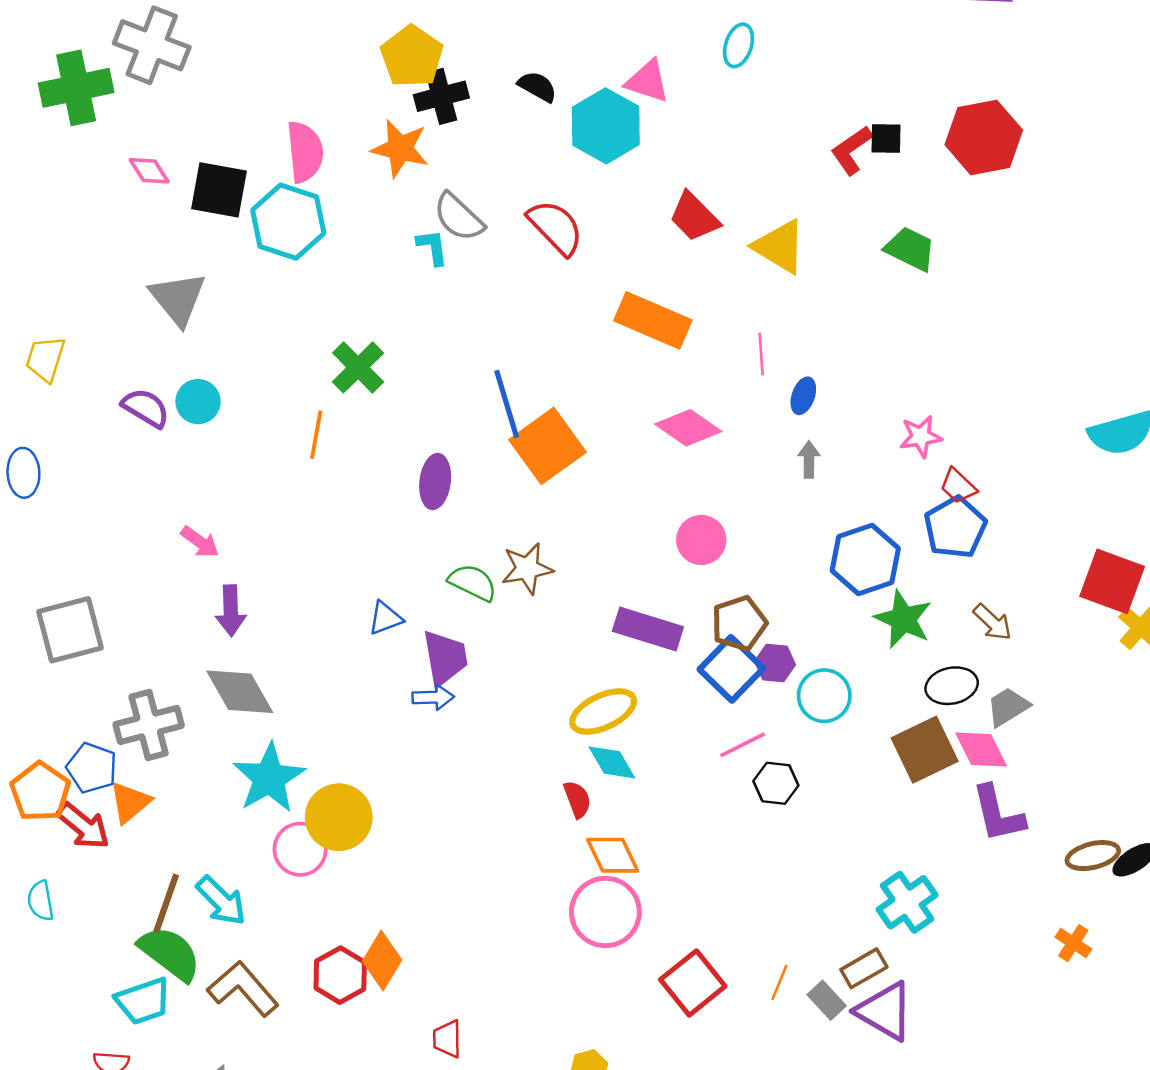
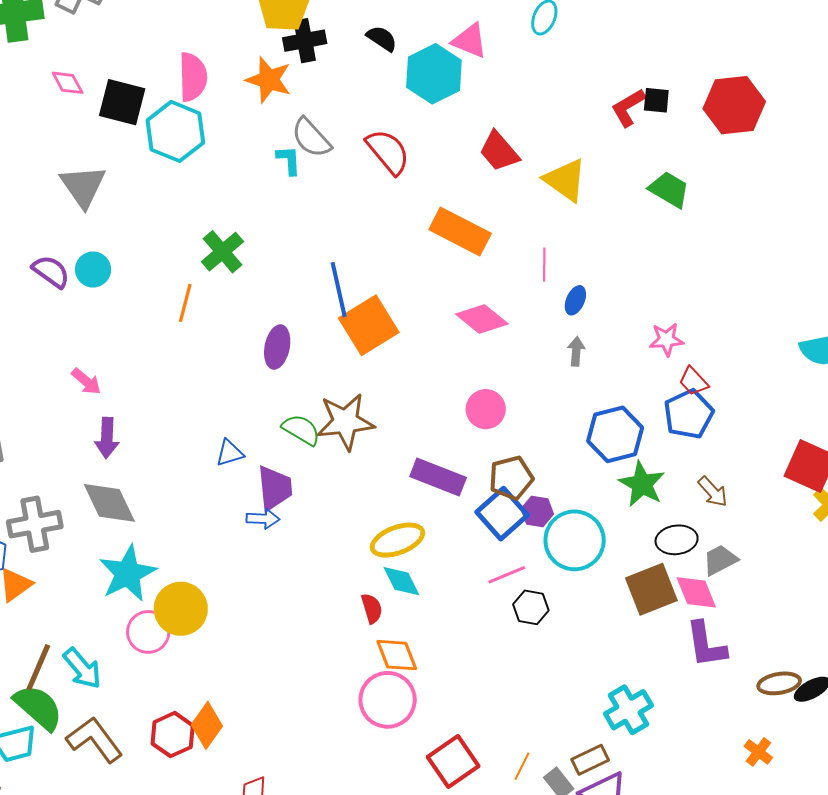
brown star: (527, 569) -> (345, 422), size x1.4
cyan circle: (824, 696) -> (575, 540), size x1.4

